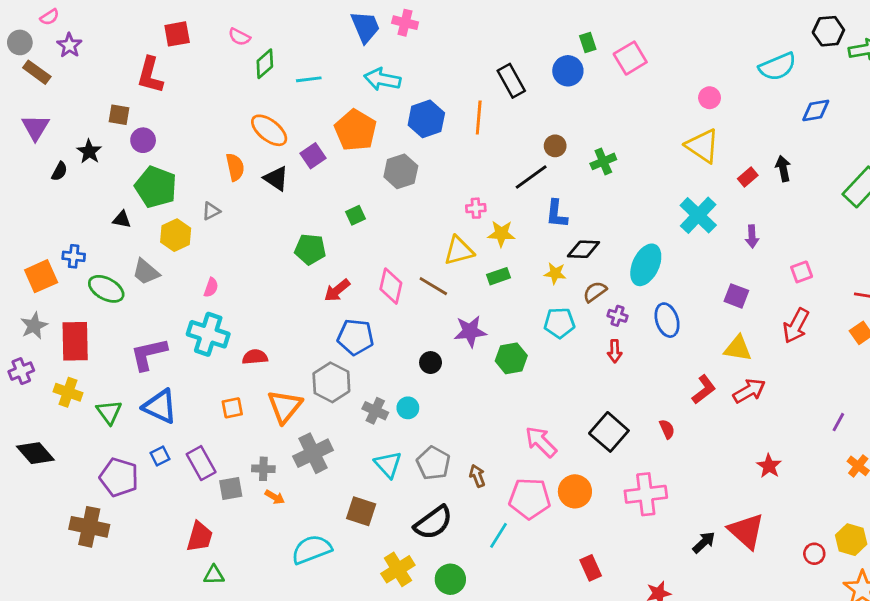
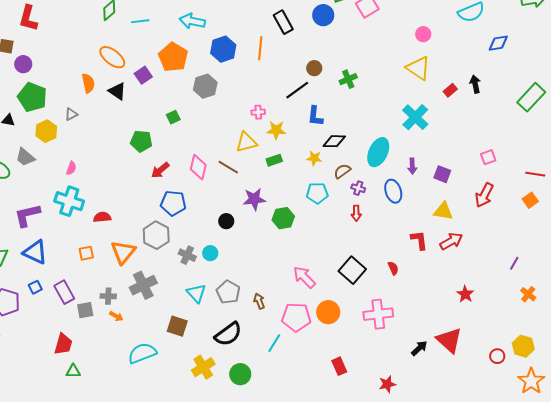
purple arrow: (752, 237) -> (412, 166), moved
red L-shape: (704, 389) -> (419, 240), turned -60

